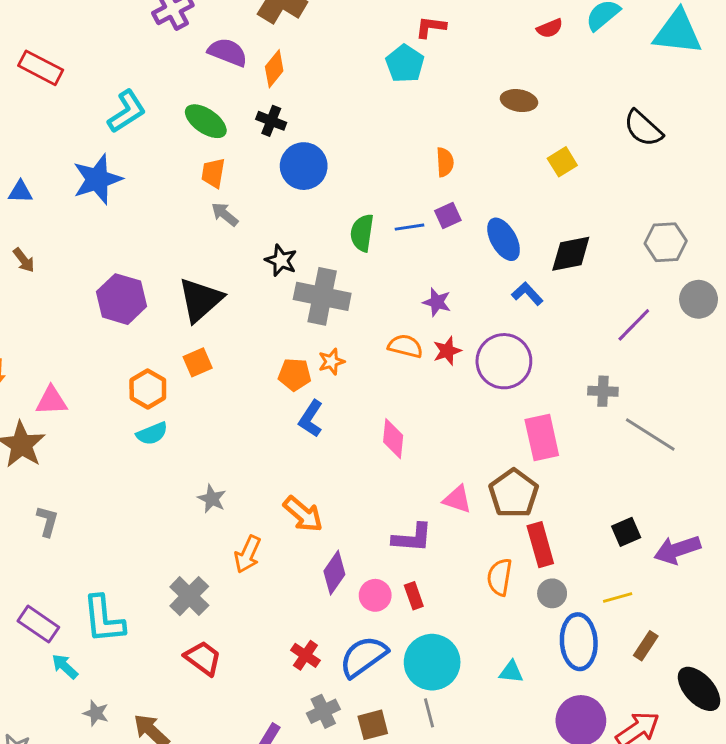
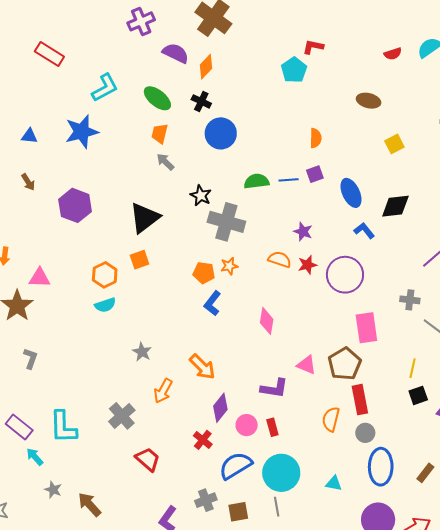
green semicircle: (362, 233) -> (256, 181), turned 70
purple hexagon: (121, 299) -> (75, 205), moved
yellow line: (618, 597) -> (413, 368), moved, turned -66
red cross: (305, 655) -> (203, 440), moved
red trapezoid: (203, 658) -> (148, 459), moved

